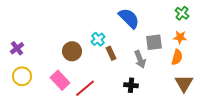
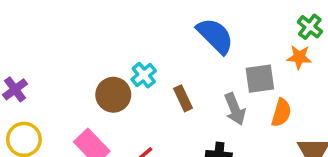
orange star: (180, 37) -> (299, 57), moved
cyan cross: (98, 39) -> (144, 75), moved
orange semicircle: (177, 57) -> (281, 113), moved

